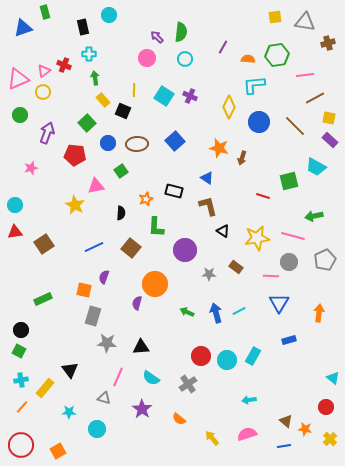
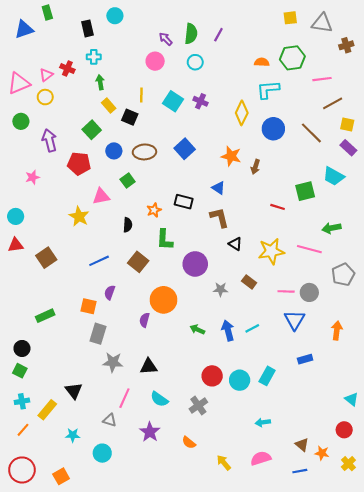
purple line: (223, 47) -> (218, 35), moved
purple arrow: (47, 133) -> (49, 140), turned -35
gray circle: (289, 262) -> (309, 292), moved

